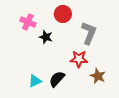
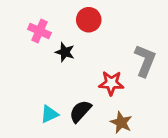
gray L-shape: (89, 33) -> (145, 61), moved
brown star: (98, 76) -> (121, 123), moved

